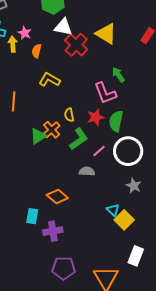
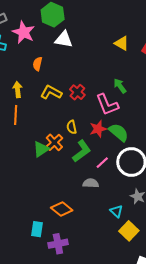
pink star: (25, 33) -> (24, 32), moved, size x1.6
yellow triangle: (106, 34) -> (122, 43), moved, size x0.7
yellow arrow: (13, 44) -> (18, 90), moved
red cross: (76, 45) -> (77, 92), moved, size x0.7
green semicircle: (116, 121) -> (119, 132), turned 120
cyan triangle: (113, 210) -> (116, 211), moved

